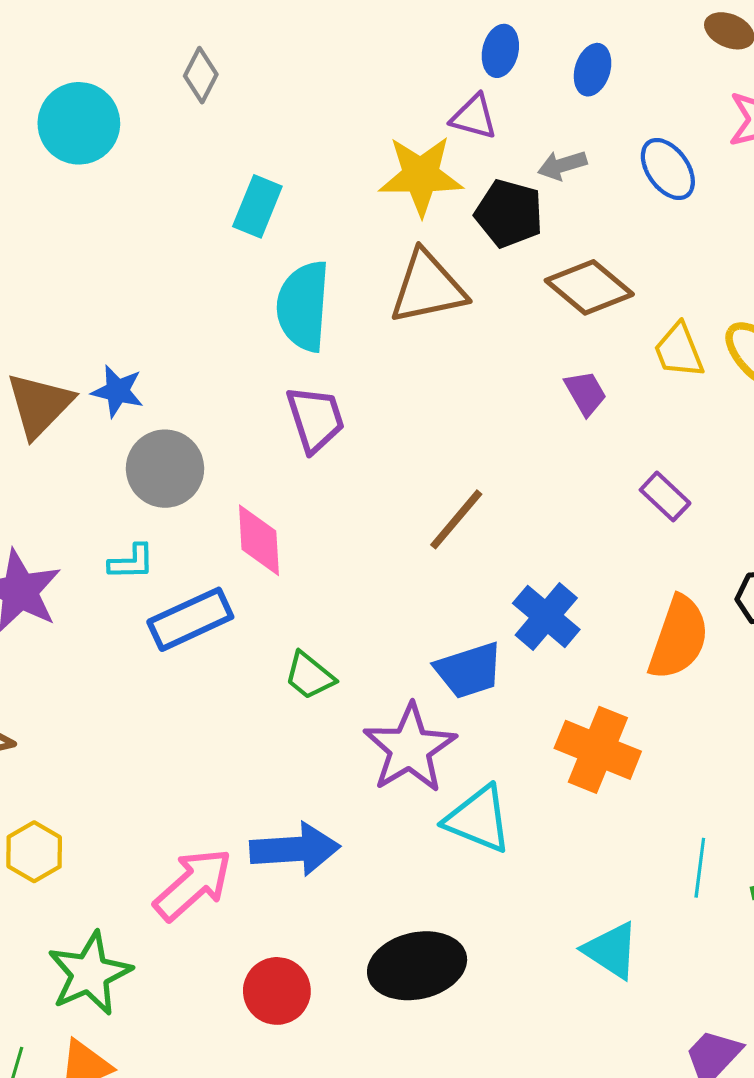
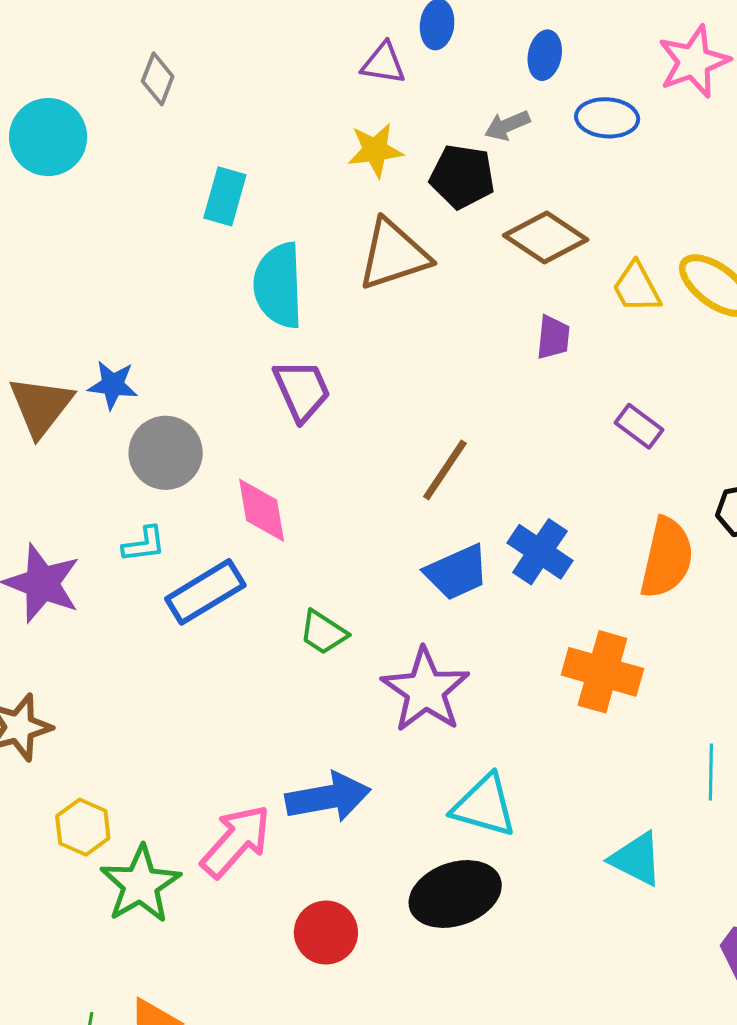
blue ellipse: (593, 70) -> (545, 55), moved
purple triangle: (474, 117) -> (384, 63), moved
blue ellipse: (668, 169) -> (607, 118), turned -44
yellow star: (421, 176) -> (375, 150), size x0.7
purple trapezoid: (585, 393) -> (553, 337), turned 42
blue trapezoid: (469, 670) -> (457, 572), moved
cyan triangle: (478, 819) -> (484, 806), moved
green star: (90, 974) -> (140, 884), moved

